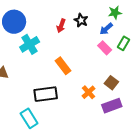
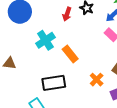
cyan cross: (30, 44) -> (45, 40), moved

